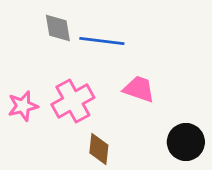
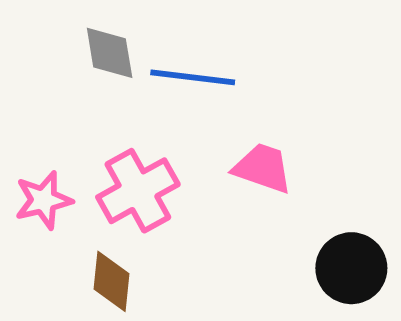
brown diamond: (99, 149) -> (111, 281), moved

